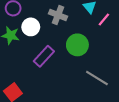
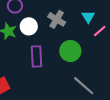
purple rectangle: (44, 56) -> (37, 56), turned -55

